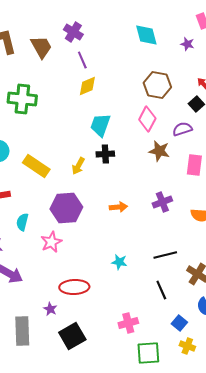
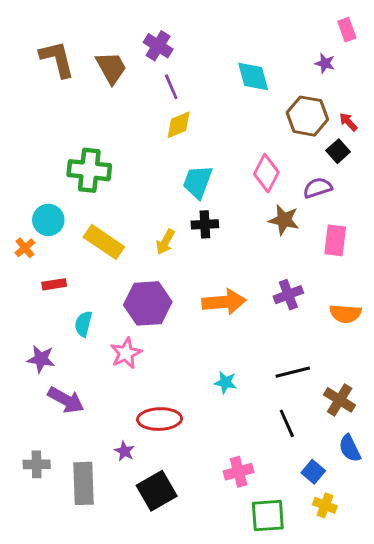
cyan diamond: (146, 35) -> (253, 77), moved
brown hexagon: (157, 85) -> (307, 116), moved
green cross: (22, 99) -> (89, 170), moved
orange arrow: (118, 207) -> (224, 302), size x1.6

